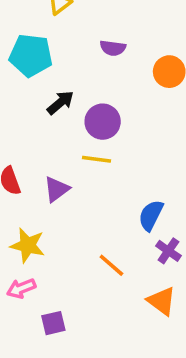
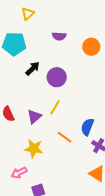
yellow line: (97, 159) -> (55, 107), moved, turned -63
yellow star: (28, 245) -> (34, 149), moved
orange line: (111, 265) -> (65, 137), moved

